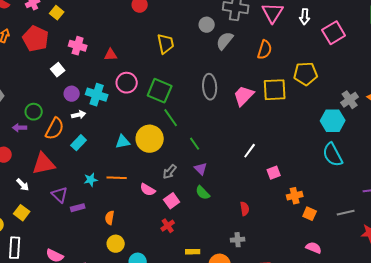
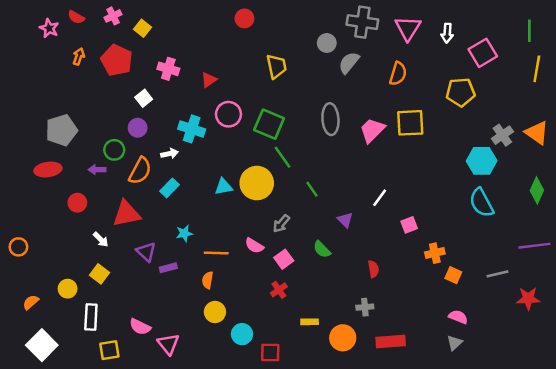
red triangle: (111, 55) -> (209, 80), turned -32
yellow pentagon: (306, 74) -> (461, 92), moved
purple circle: (72, 94) -> (138, 128), moved
purple triangle: (201, 169) -> (345, 220), moved
orange line: (117, 178) -> (216, 253), moved

